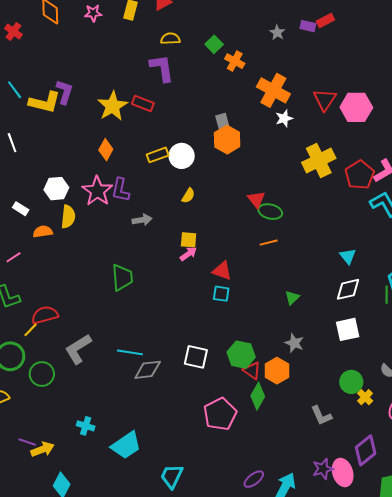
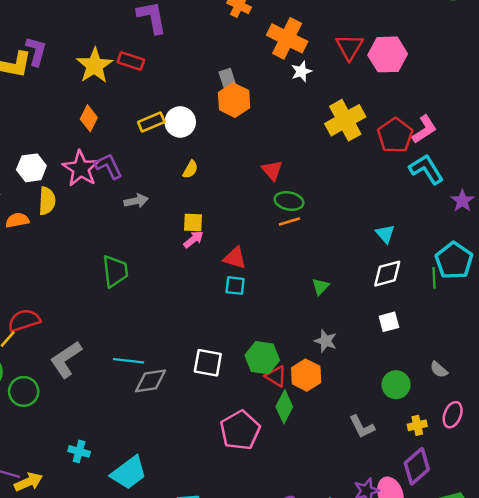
purple L-shape: (121, 190) -> (109, 166), turned 145
green ellipse: (270, 212) -> (289, 201), moved
white square: (348, 329) -> (389, 322), size x0.7
yellow cross: (365, 397) -> (417, 425), moved, turned 35

